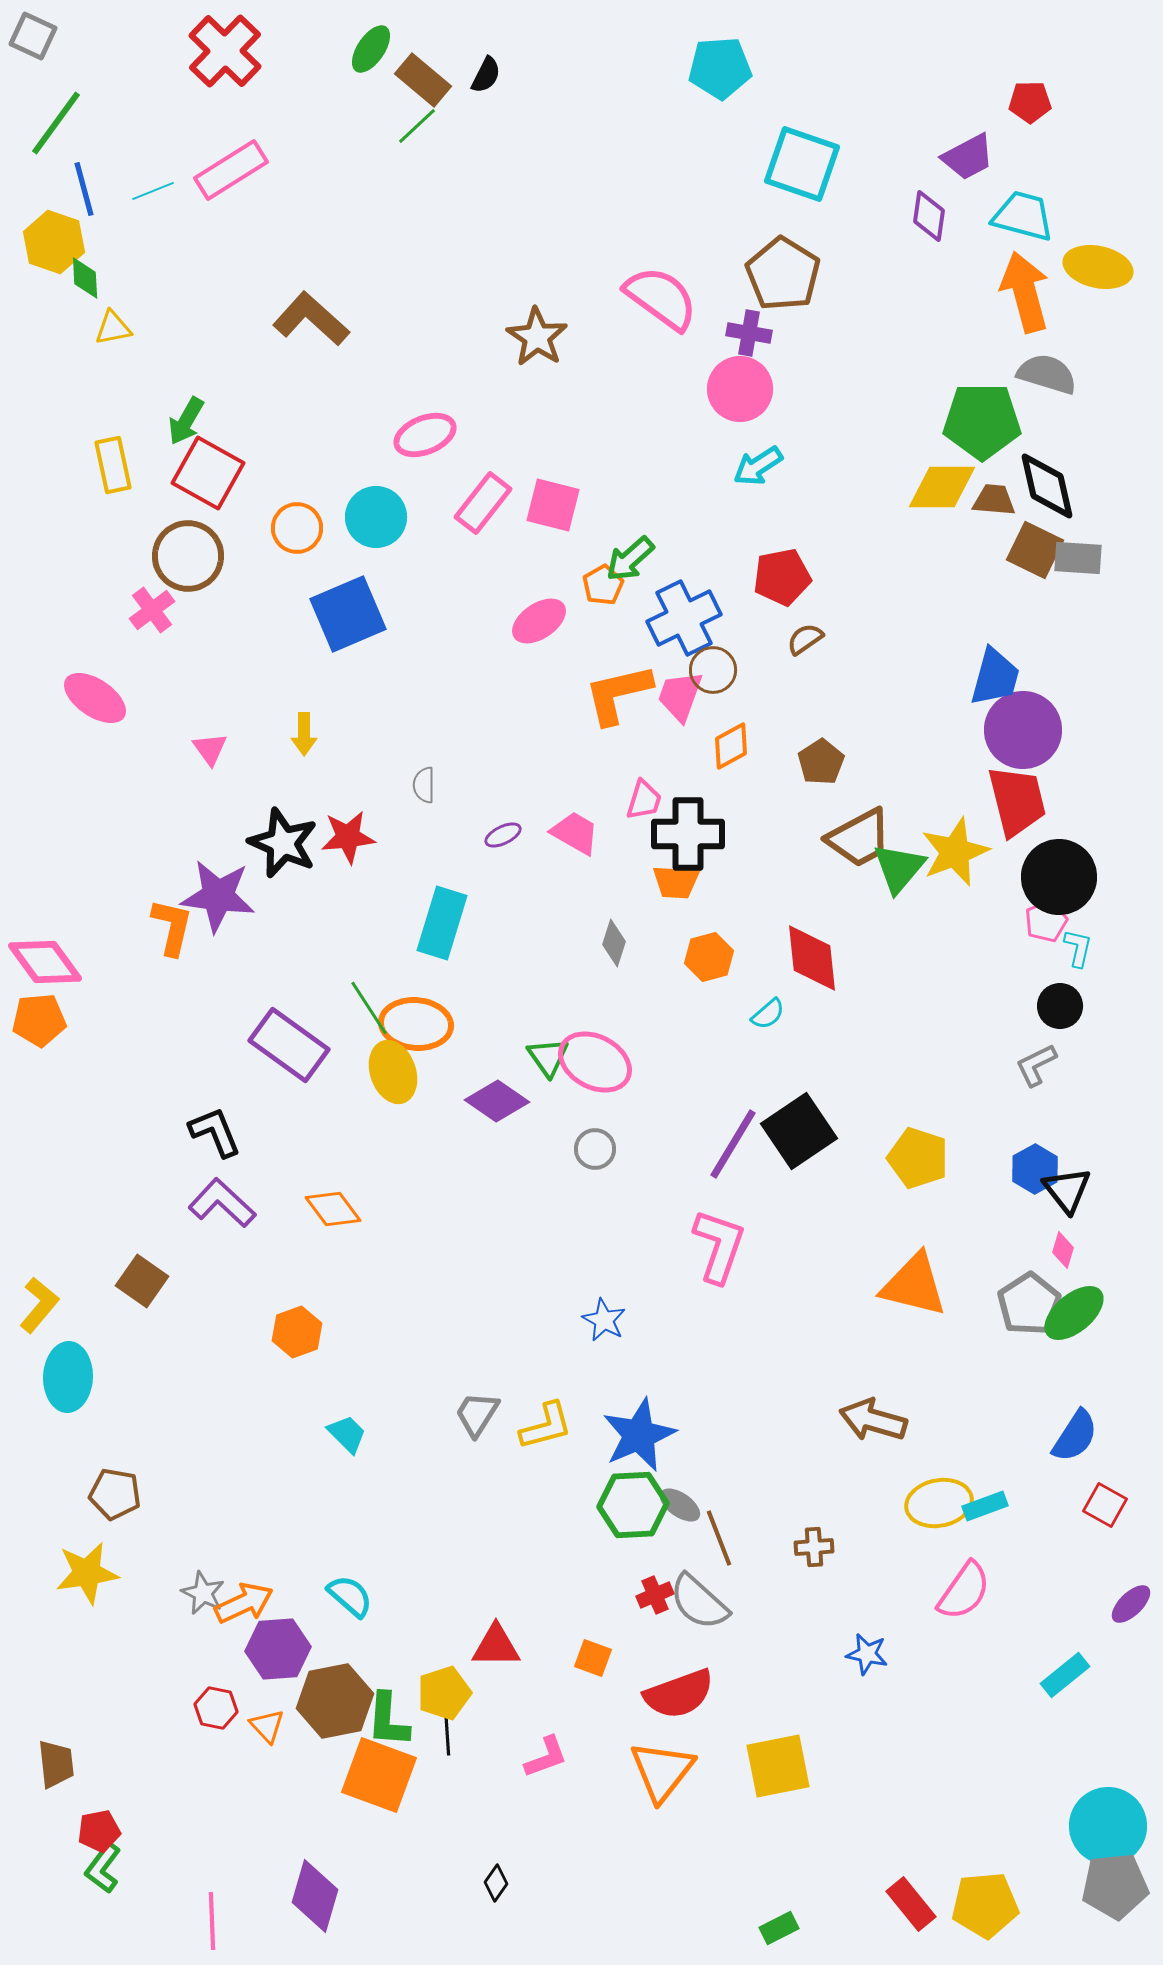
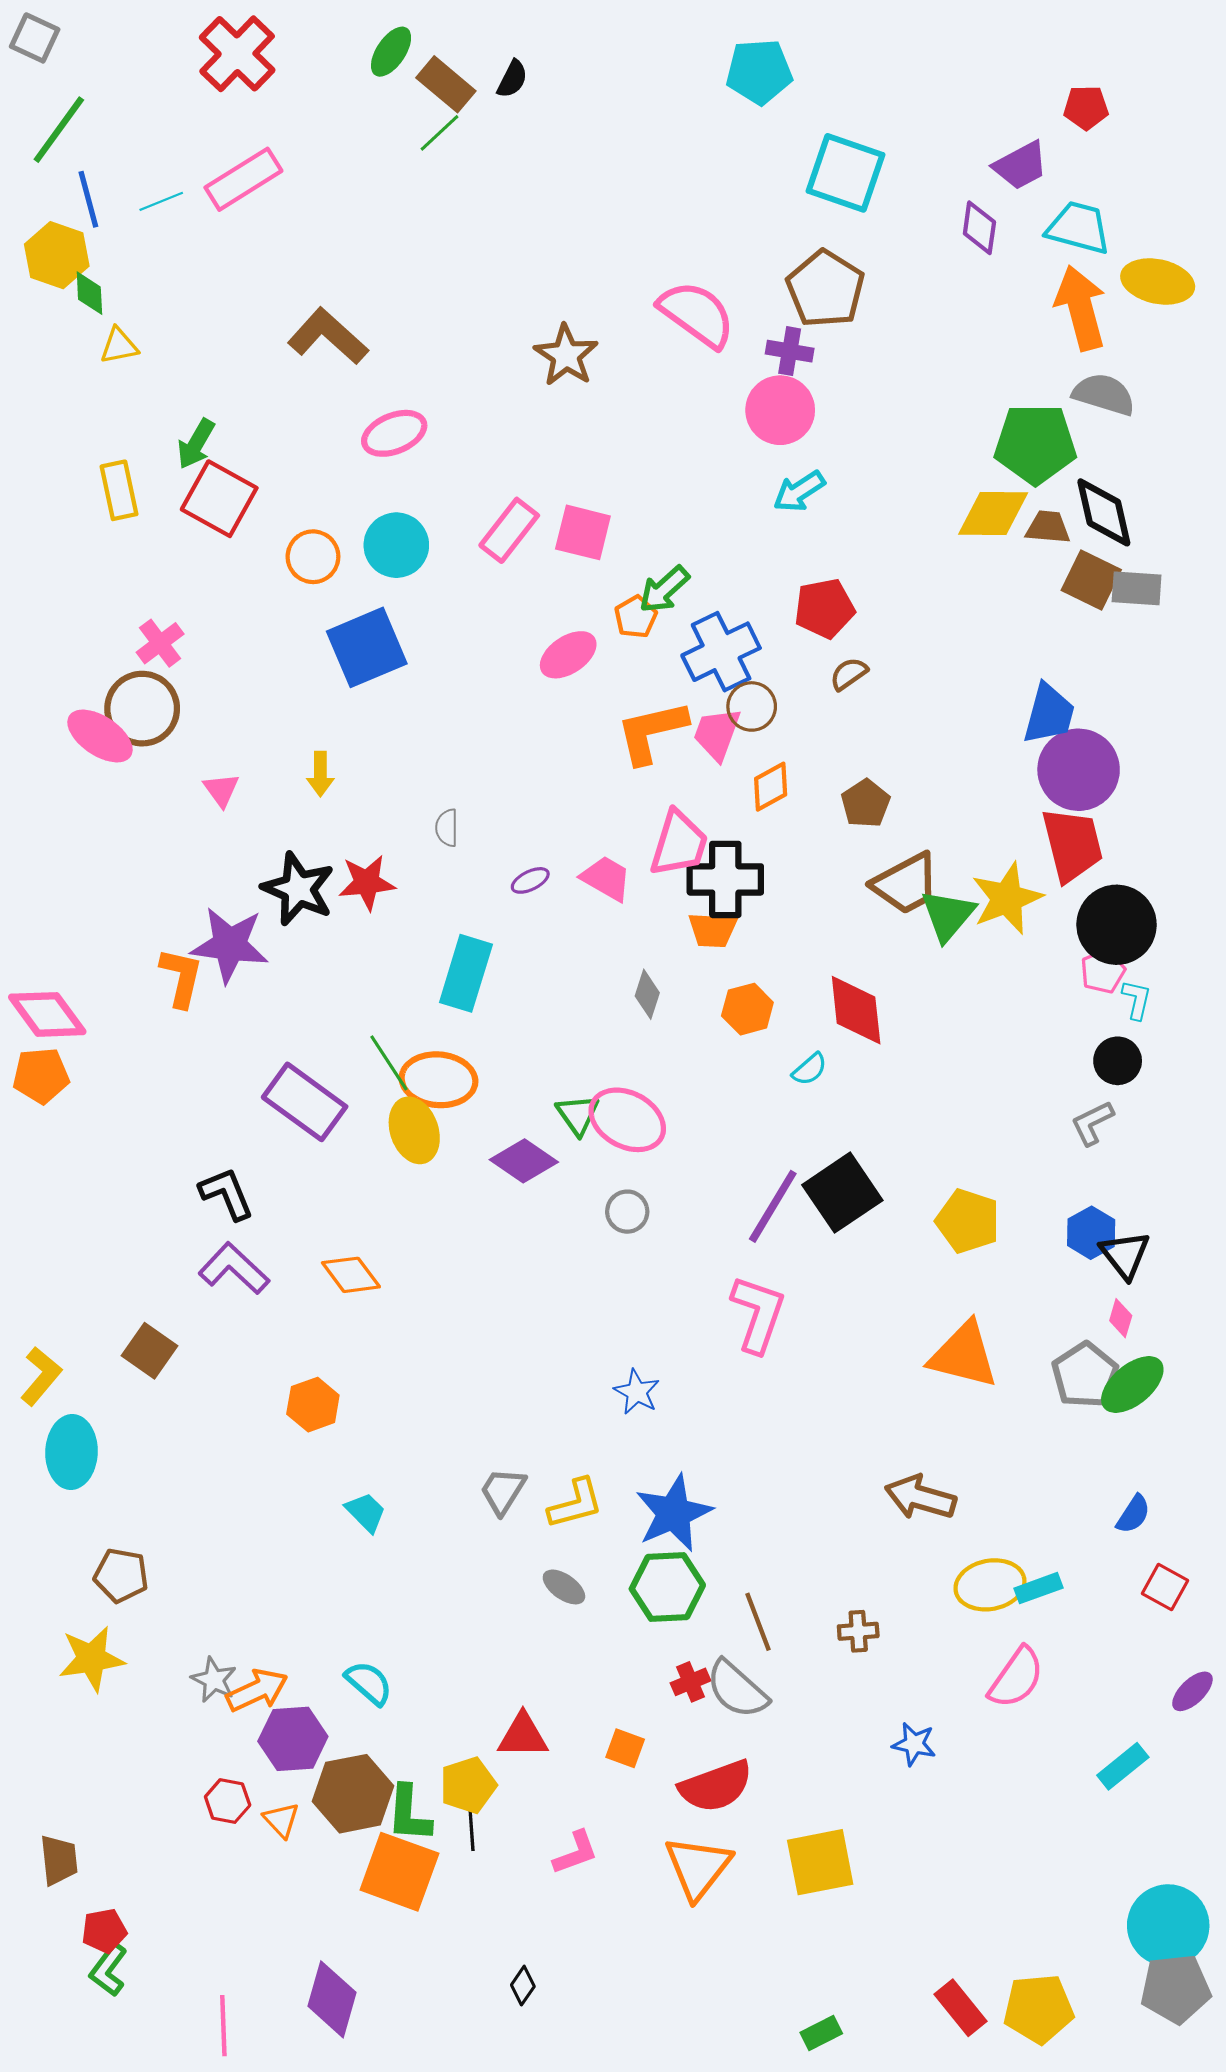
pink ellipse: (425, 435) -> (394, 433), moved
brown circle: (188, 556) -> (142, 709), moved
pink trapezoid: (644, 800) -> (679, 844), size x1.6
blue semicircle: (1075, 1436) -> (1133, 1514), size x0.7
gray ellipse: (680, 1505) -> (564, 1587), moved

